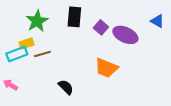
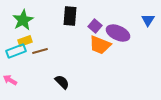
green star: (37, 21) -> (23, 20), moved
blue triangle: (157, 21) -> (148, 20), turned 32
orange trapezoid: (106, 68) -> (100, 45), moved

